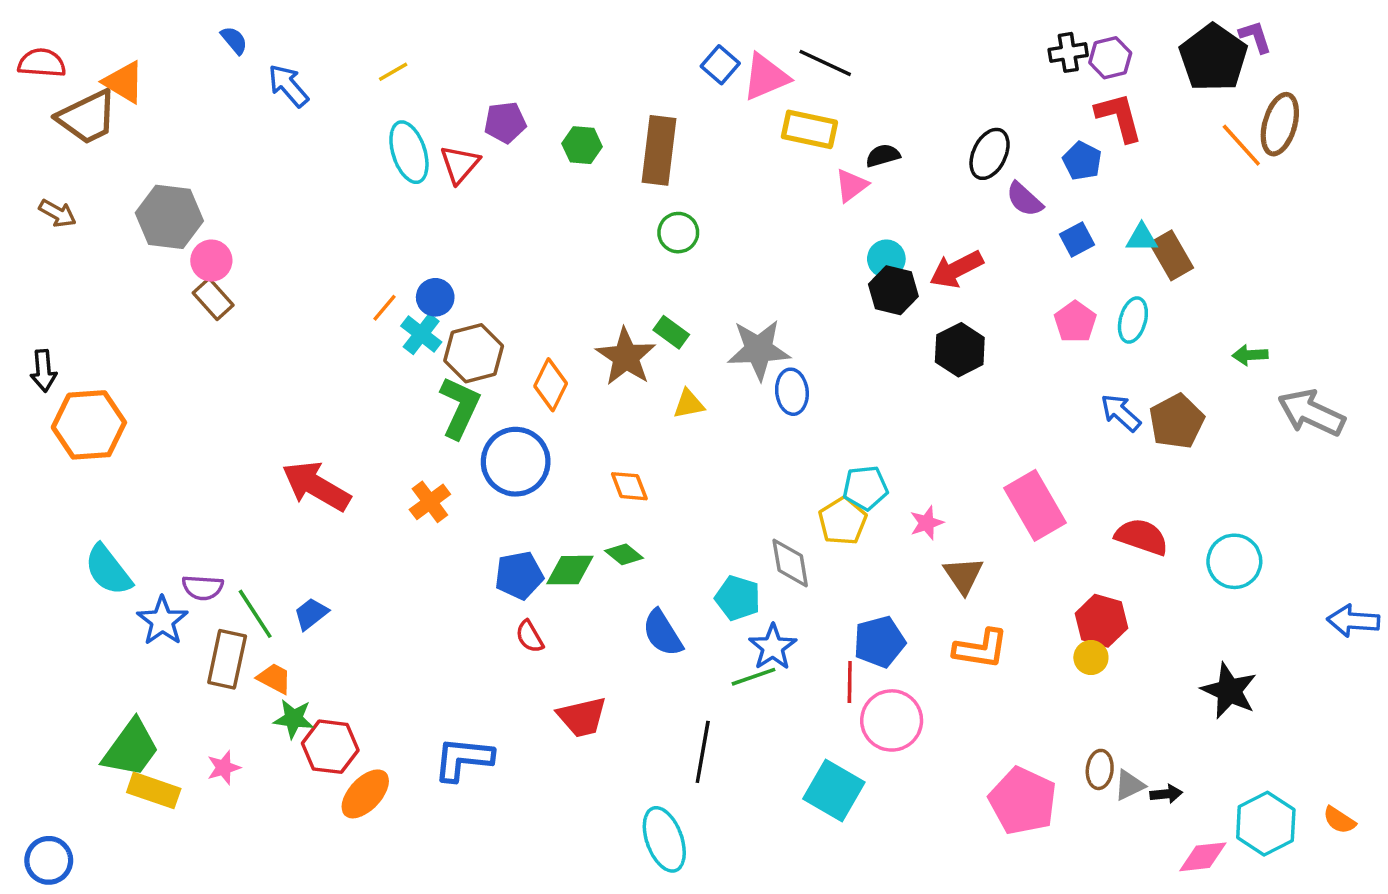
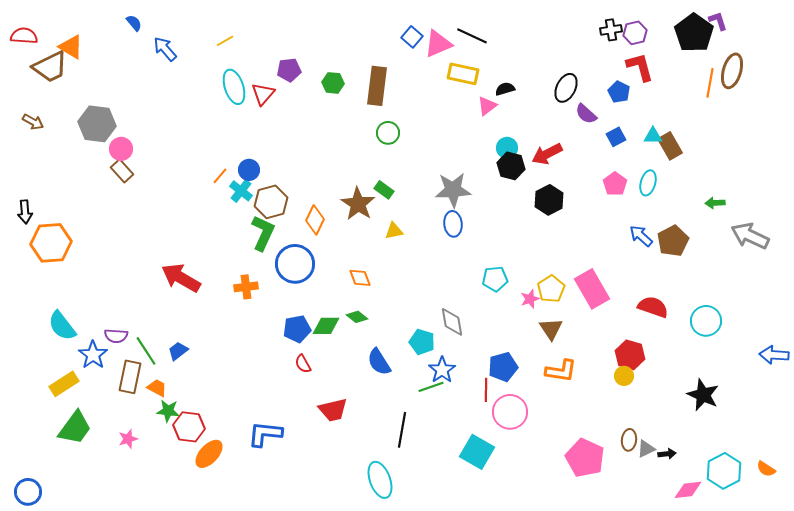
orange line: (1241, 145) -> (710, 83), turned 52
gray star: (759, 350) -> (453, 190), moved
orange cross: (430, 502) -> (246, 287), turned 30
yellow pentagon: (843, 521) -> (551, 289), moved
yellow rectangle: (154, 790) -> (64, 384), moved, turned -52

